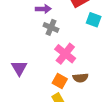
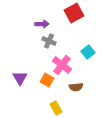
cyan square: (94, 20) -> (88, 52), moved, turned 32
orange square: (60, 81) -> (47, 80), moved

